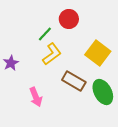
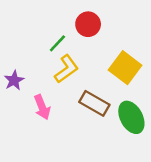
pink arrow: (36, 97) -> (42, 107), moved

